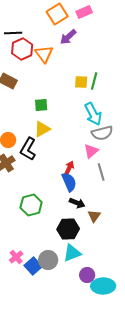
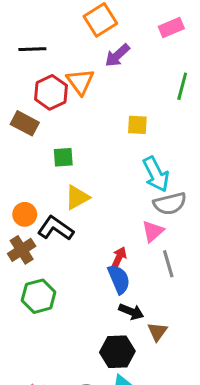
pink rectangle: (84, 12) -> (171, 28), moved
red hexagon: (22, 49) -> (51, 92), moved
green line: (94, 81) -> (182, 86), moved
green square: (41, 105) -> (63, 157), moved
black L-shape: (28, 149) -> (56, 228), turned 95
green hexagon: (31, 205) -> (39, 296), moved

